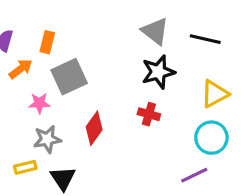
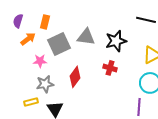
gray triangle: (155, 31) -> (86, 37), moved, turned -30
purple line: (194, 175) -> (139, 107), turned -60

